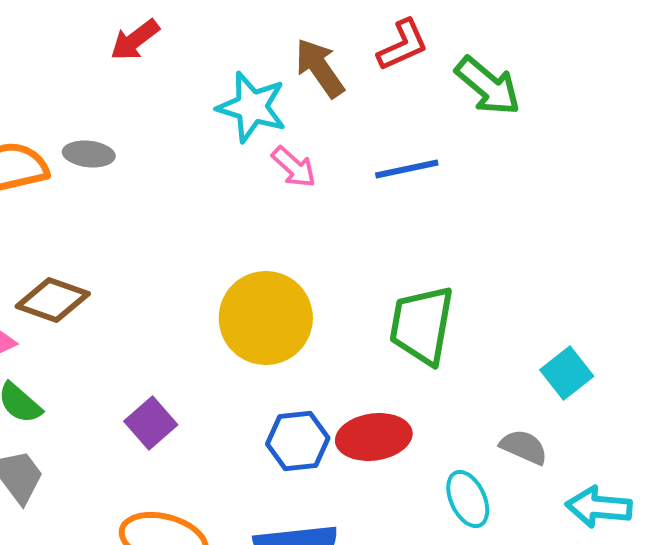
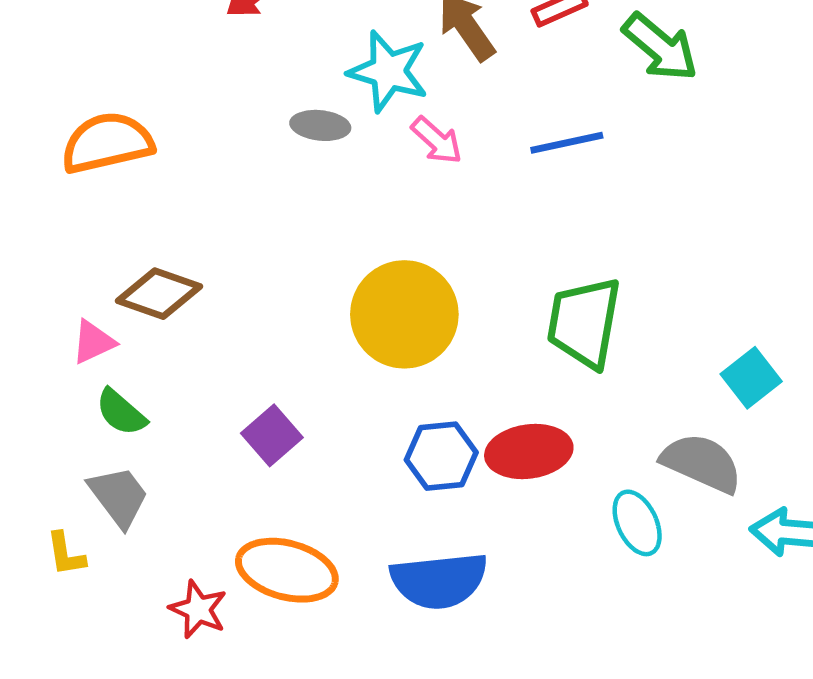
gray ellipse: (89, 154) -> (320, 125), moved
gray semicircle: (524, 447) -> (702, 463), size x1.5

